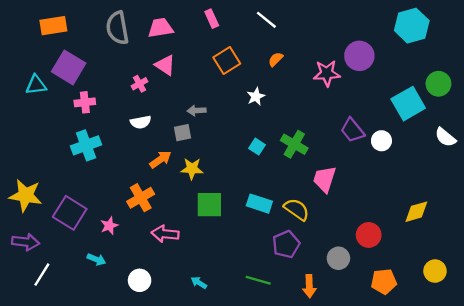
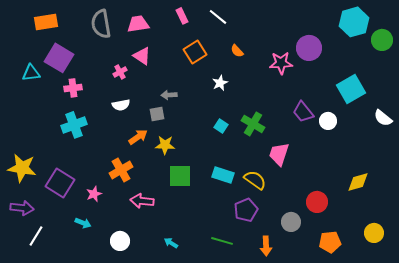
white line: (266, 20) -> (218, 17), moved
orange semicircle: (276, 59) -> (237, 51), turned -88
green circle: (438, 84) -> (382, 40), moved

